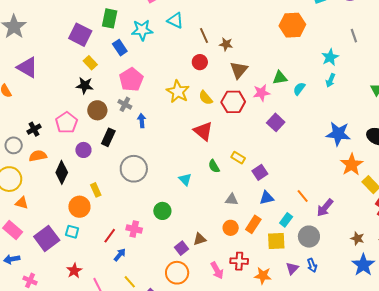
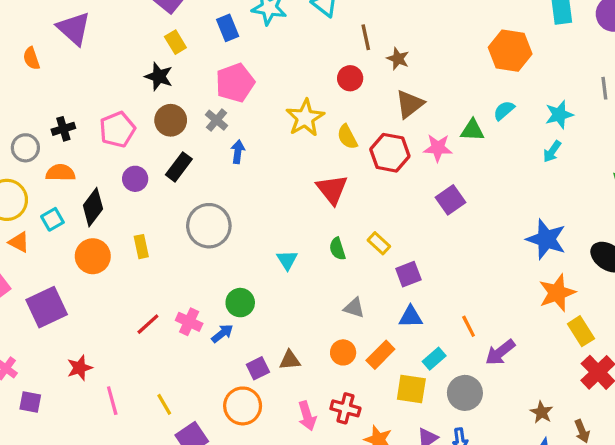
cyan semicircle: (299, 89) -> (504, 111), moved
orange circle: (79, 207) -> (93, 256), moved
cyan square: (72, 232) -> (52, 219), moved, turned 32
blue arrow: (120, 255) -> (222, 333), moved

